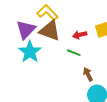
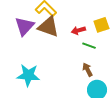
cyan star: (30, 52) -> (28, 75), moved, turned -30
green line: (74, 53) -> (89, 46), moved

